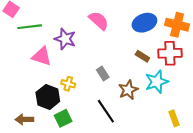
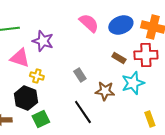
pink semicircle: (99, 21) -> (89, 23), moved
yellow cross: (68, 84) -> (37, 76), moved
brown star: (128, 90) -> (105, 91), turned 30

